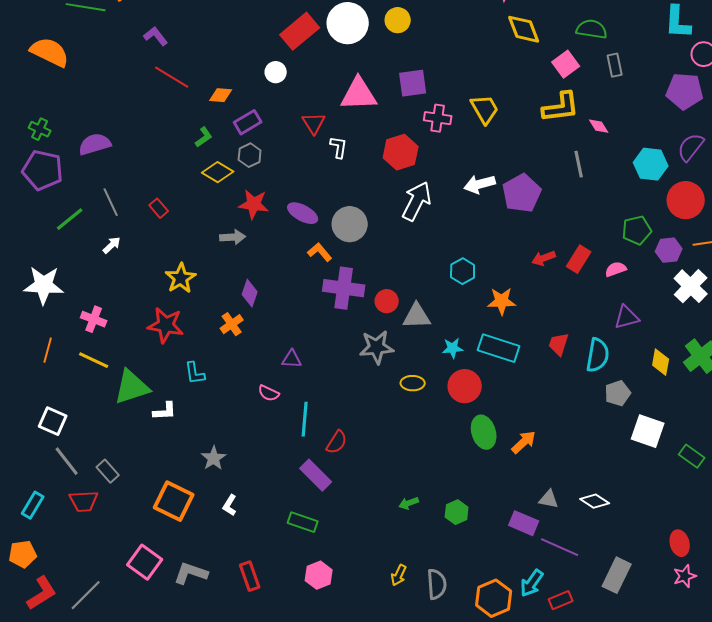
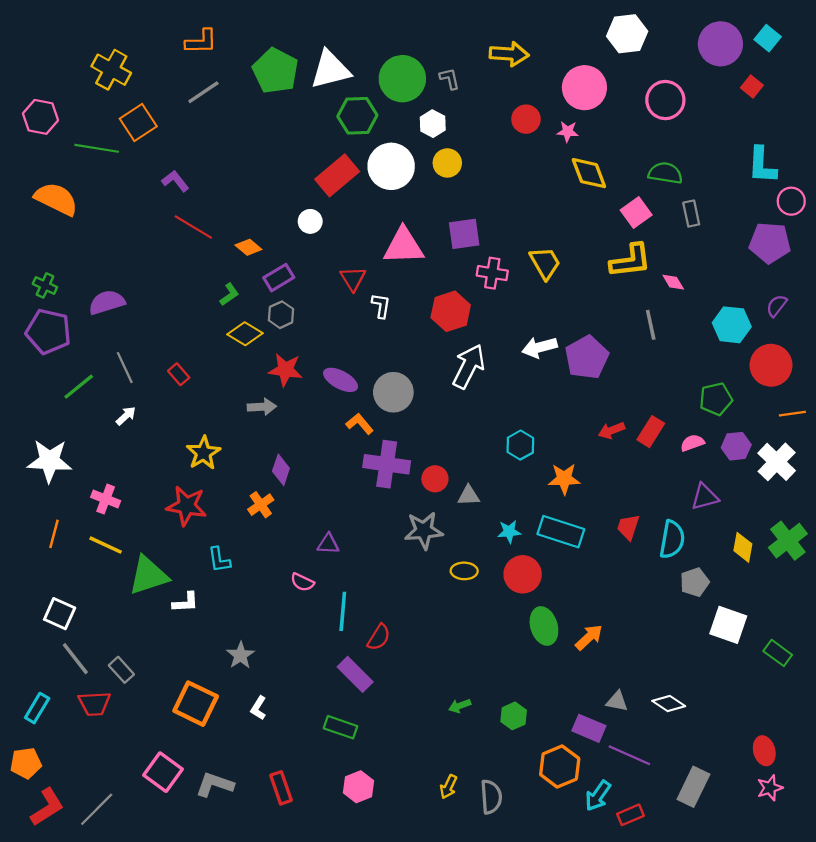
orange diamond: (221, 95) -> (248, 247), turned 35
purple semicircle: (691, 147) -> (777, 306), size x0.7
purple hexagon: (669, 250) -> (736, 446), moved
gray triangle: (417, 316) -> (469, 496), size x0.7
orange hexagon: (494, 598) -> (560, 766), moved

